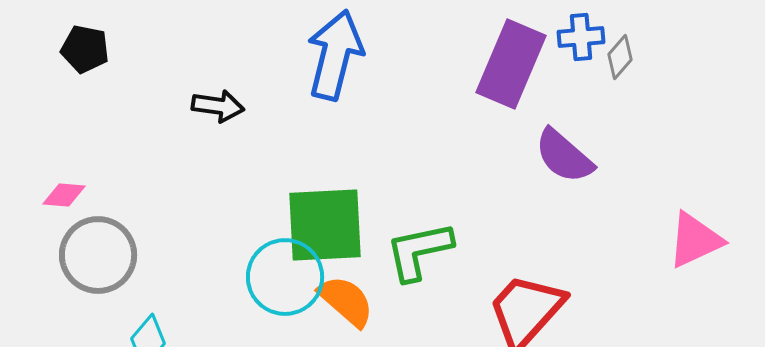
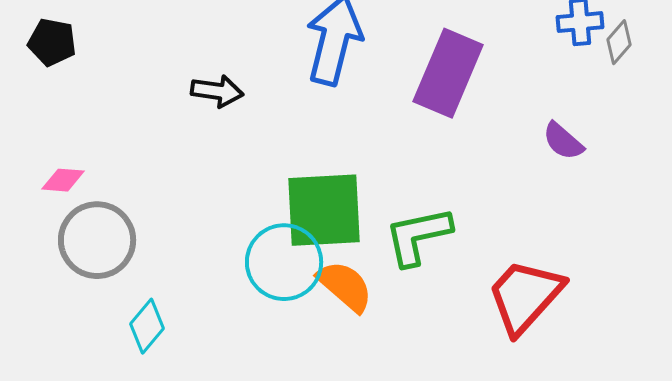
black pentagon: (85, 49) -> (52, 42), moved
purple rectangle: (511, 64) -> (448, 73), moved
purple semicircle: (564, 156) -> (563, 141), size x0.7

